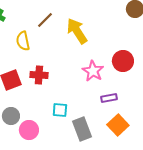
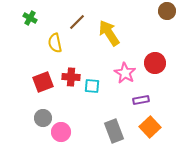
cyan square: (60, 110) -> (92, 86), moved

